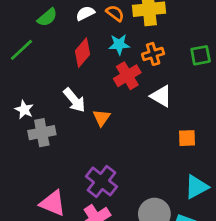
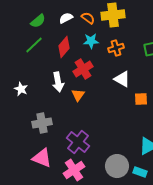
green line: (21, 50) -> (34, 45), moved
red cross: (127, 76) -> (83, 69), moved
white arrow: (74, 100) -> (58, 82), turned 30
gray cross: (42, 133) -> (42, 123), moved
orange square: (187, 138) -> (141, 99), moved

